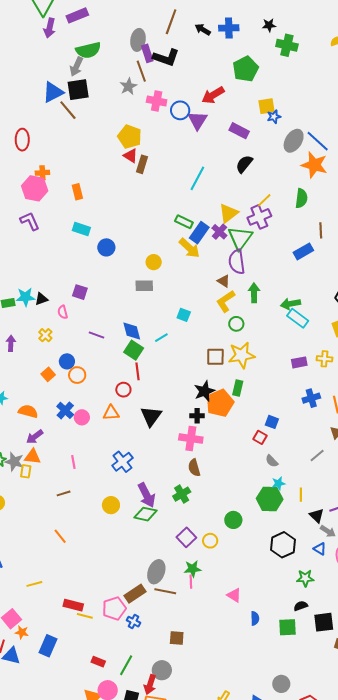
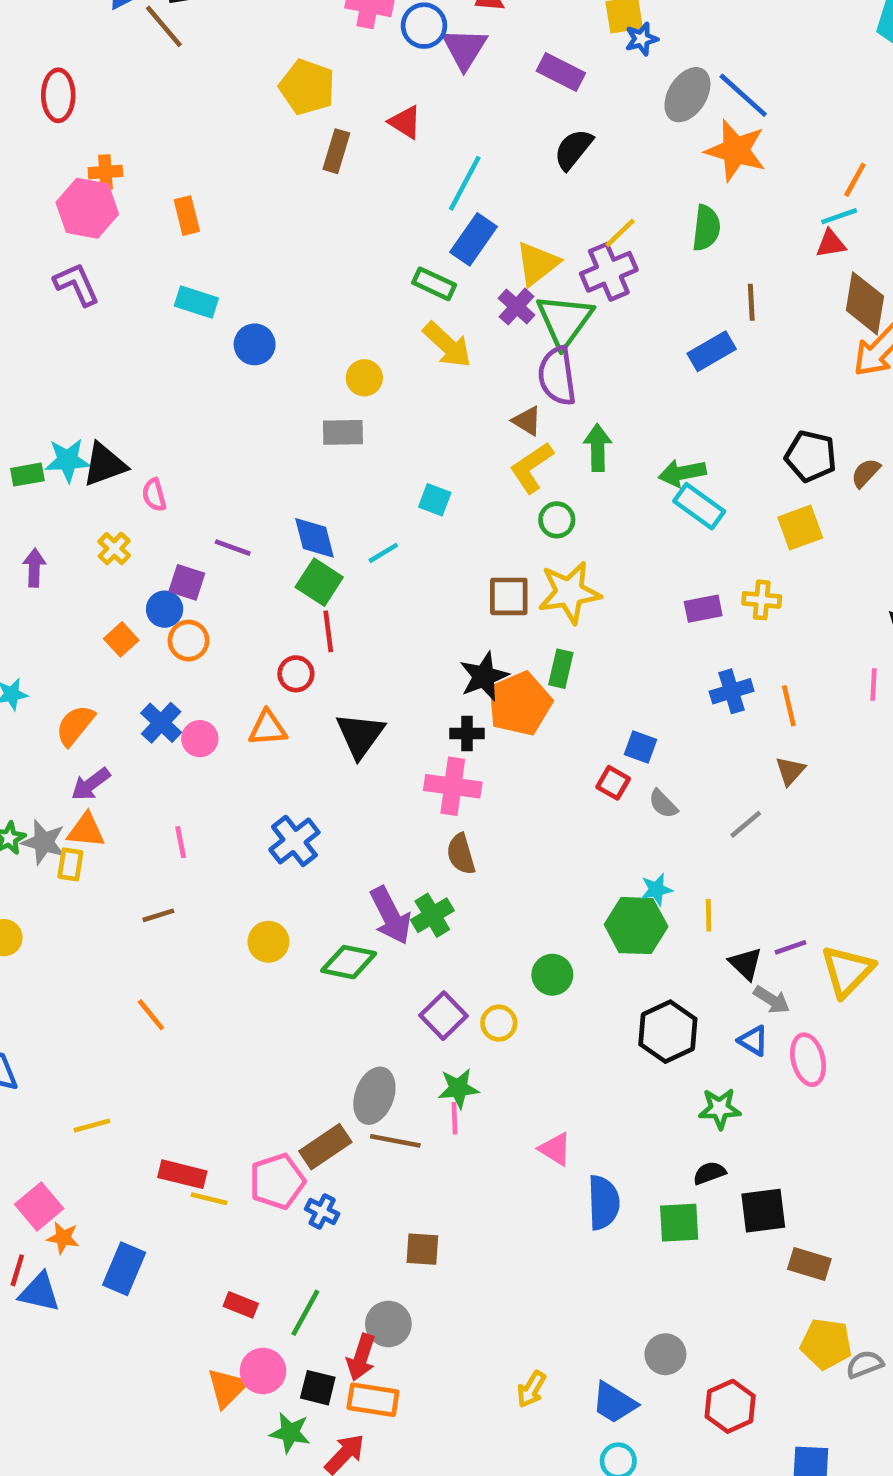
red triangle: (131, 156) -> (405, 122), moved
blue rectangle: (199, 233) -> (473, 239), moved
purple square: (80, 292) -> (187, 582), moved
black triangle: (41, 299) -> (105, 464), size x1.5
orange semicircle: (28, 411) -> (75, 725), turned -66
gray semicircle: (272, 461) -> (663, 804), moved
purple arrow: (147, 495) -> (390, 915), moved
blue semicircle: (255, 618) -> (603, 1203), size x1.6

